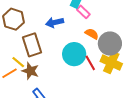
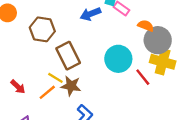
blue arrow: (55, 22) -> (90, 14), moved
orange semicircle: (92, 34) -> (146, 26), moved
red line: (90, 63) -> (143, 77), moved

